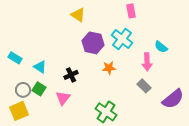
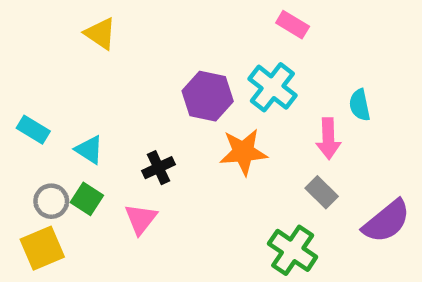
pink rectangle: (131, 11) -> (293, 25), turned -48
yellow triangle: (78, 15) -> (100, 34), moved
cyan semicircle: (161, 47) -> (360, 105), turned 40
orange star: (109, 68) -> (243, 152), size x1.5
green cross: (106, 112) -> (293, 250), moved

